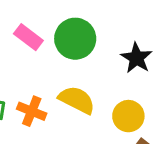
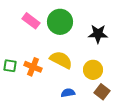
black star: (136, 58) -> (98, 34), turned -30

